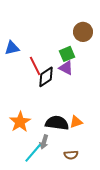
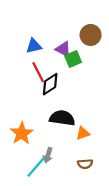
blue triangle: (12, 48) -> (34, 46), moved
purple triangle: (66, 68) -> (63, 49), moved
black semicircle: (57, 123) -> (62, 118), moved
brown semicircle: (71, 155) -> (85, 164), moved

